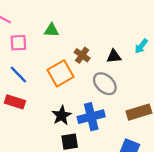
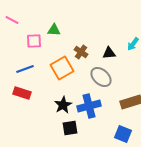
pink square: (18, 43) -> (34, 41), moved
blue line: (18, 75) -> (25, 69), turned -66

